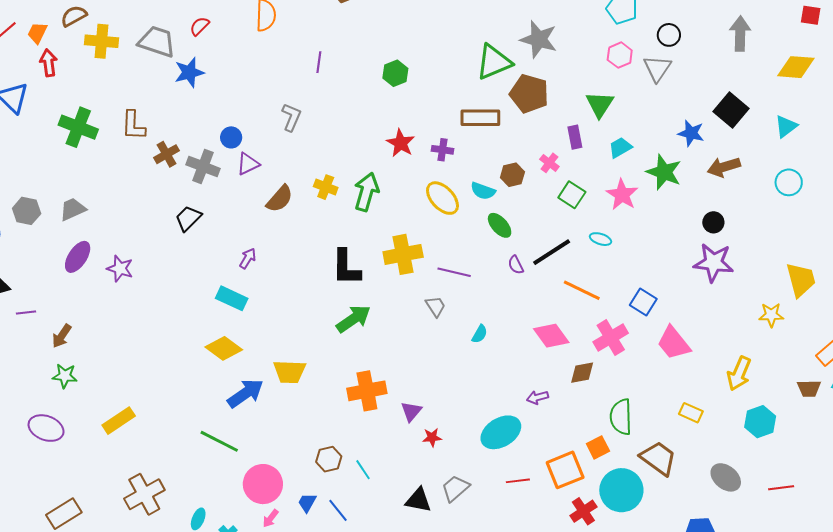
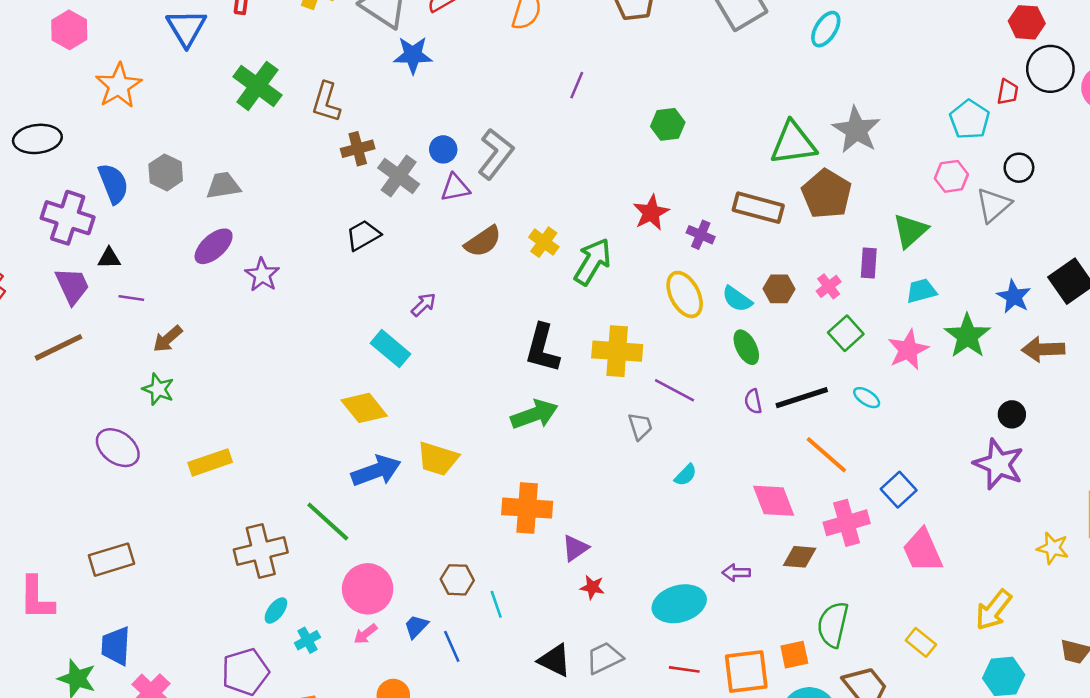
gray L-shape: (291, 117) -> (496, 154), moved, size x1.4
brown cross: (144, 494) -> (261, 551), moved

